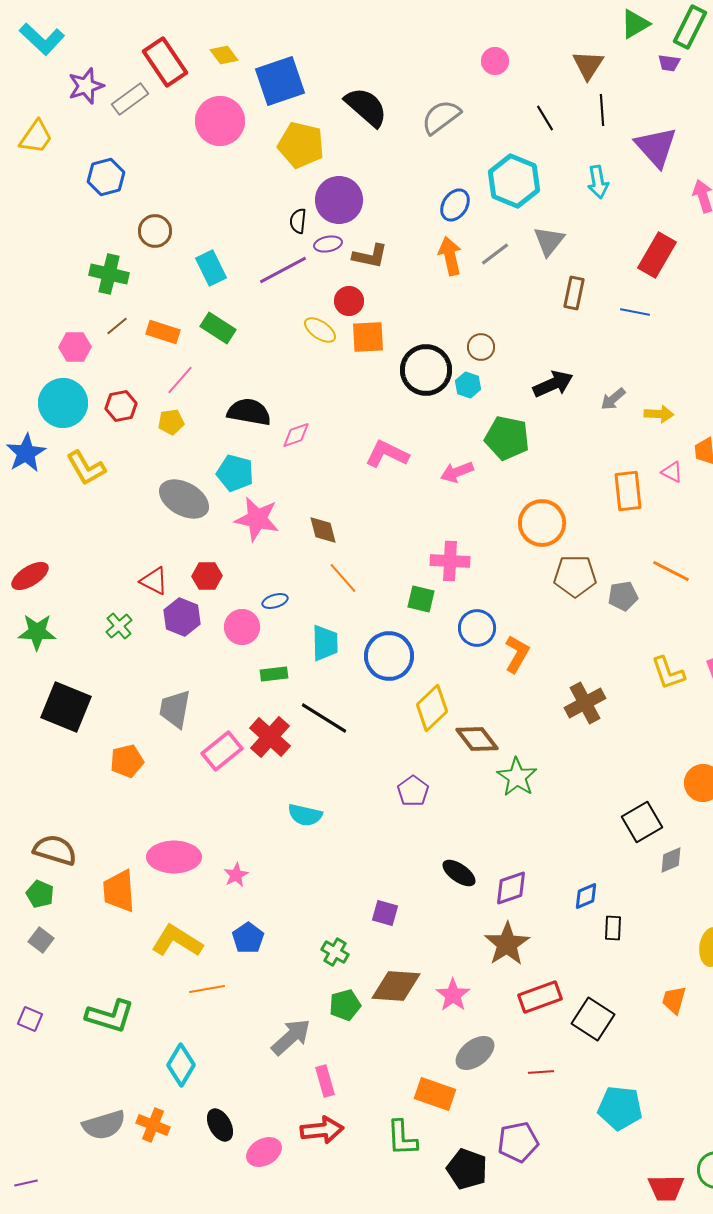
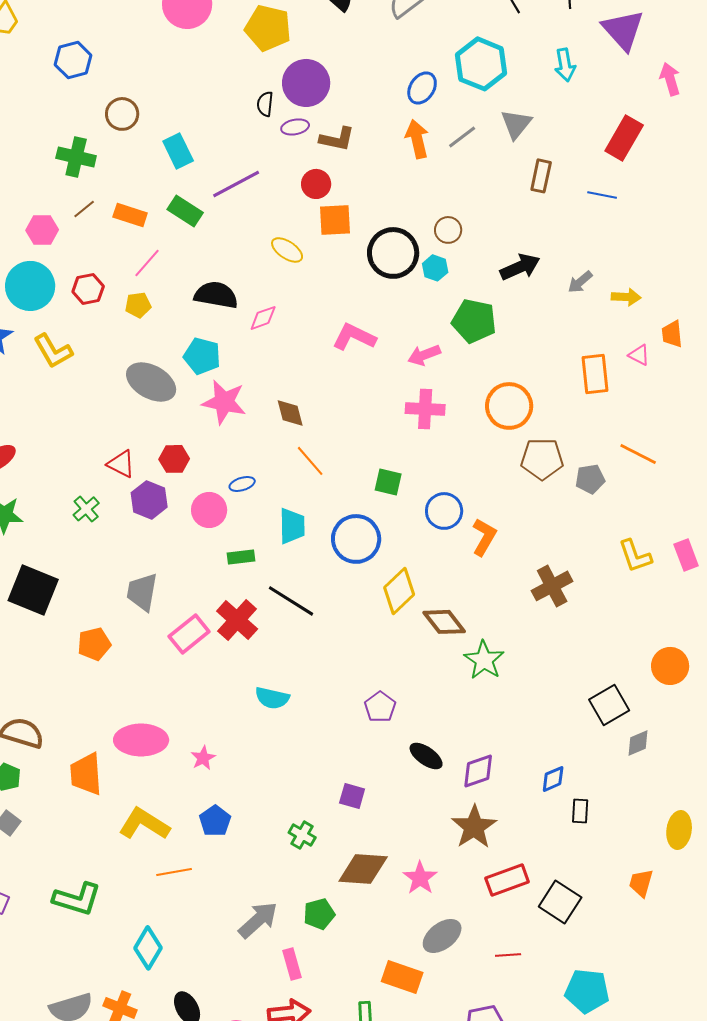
purple line: (283, 270) -> (236, 184), moved
yellow ellipse: (320, 330) -> (287, 250), moved
pink cross: (450, 561) -> (425, 409), moved
purple pentagon: (413, 791) -> (380, 707), moved
green pentagon: (345, 1005) -> (319, 914), moved

